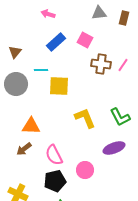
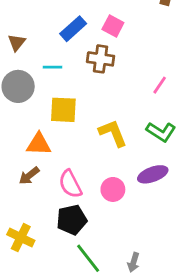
brown cross: (101, 64) -> (101, 59), moved
pink line: (123, 65) -> (160, 85), moved
yellow square: (59, 86) -> (63, 110), moved
green L-shape: (120, 117) -> (161, 132), turned -30
pink circle: (85, 170) -> (113, 189), moved

